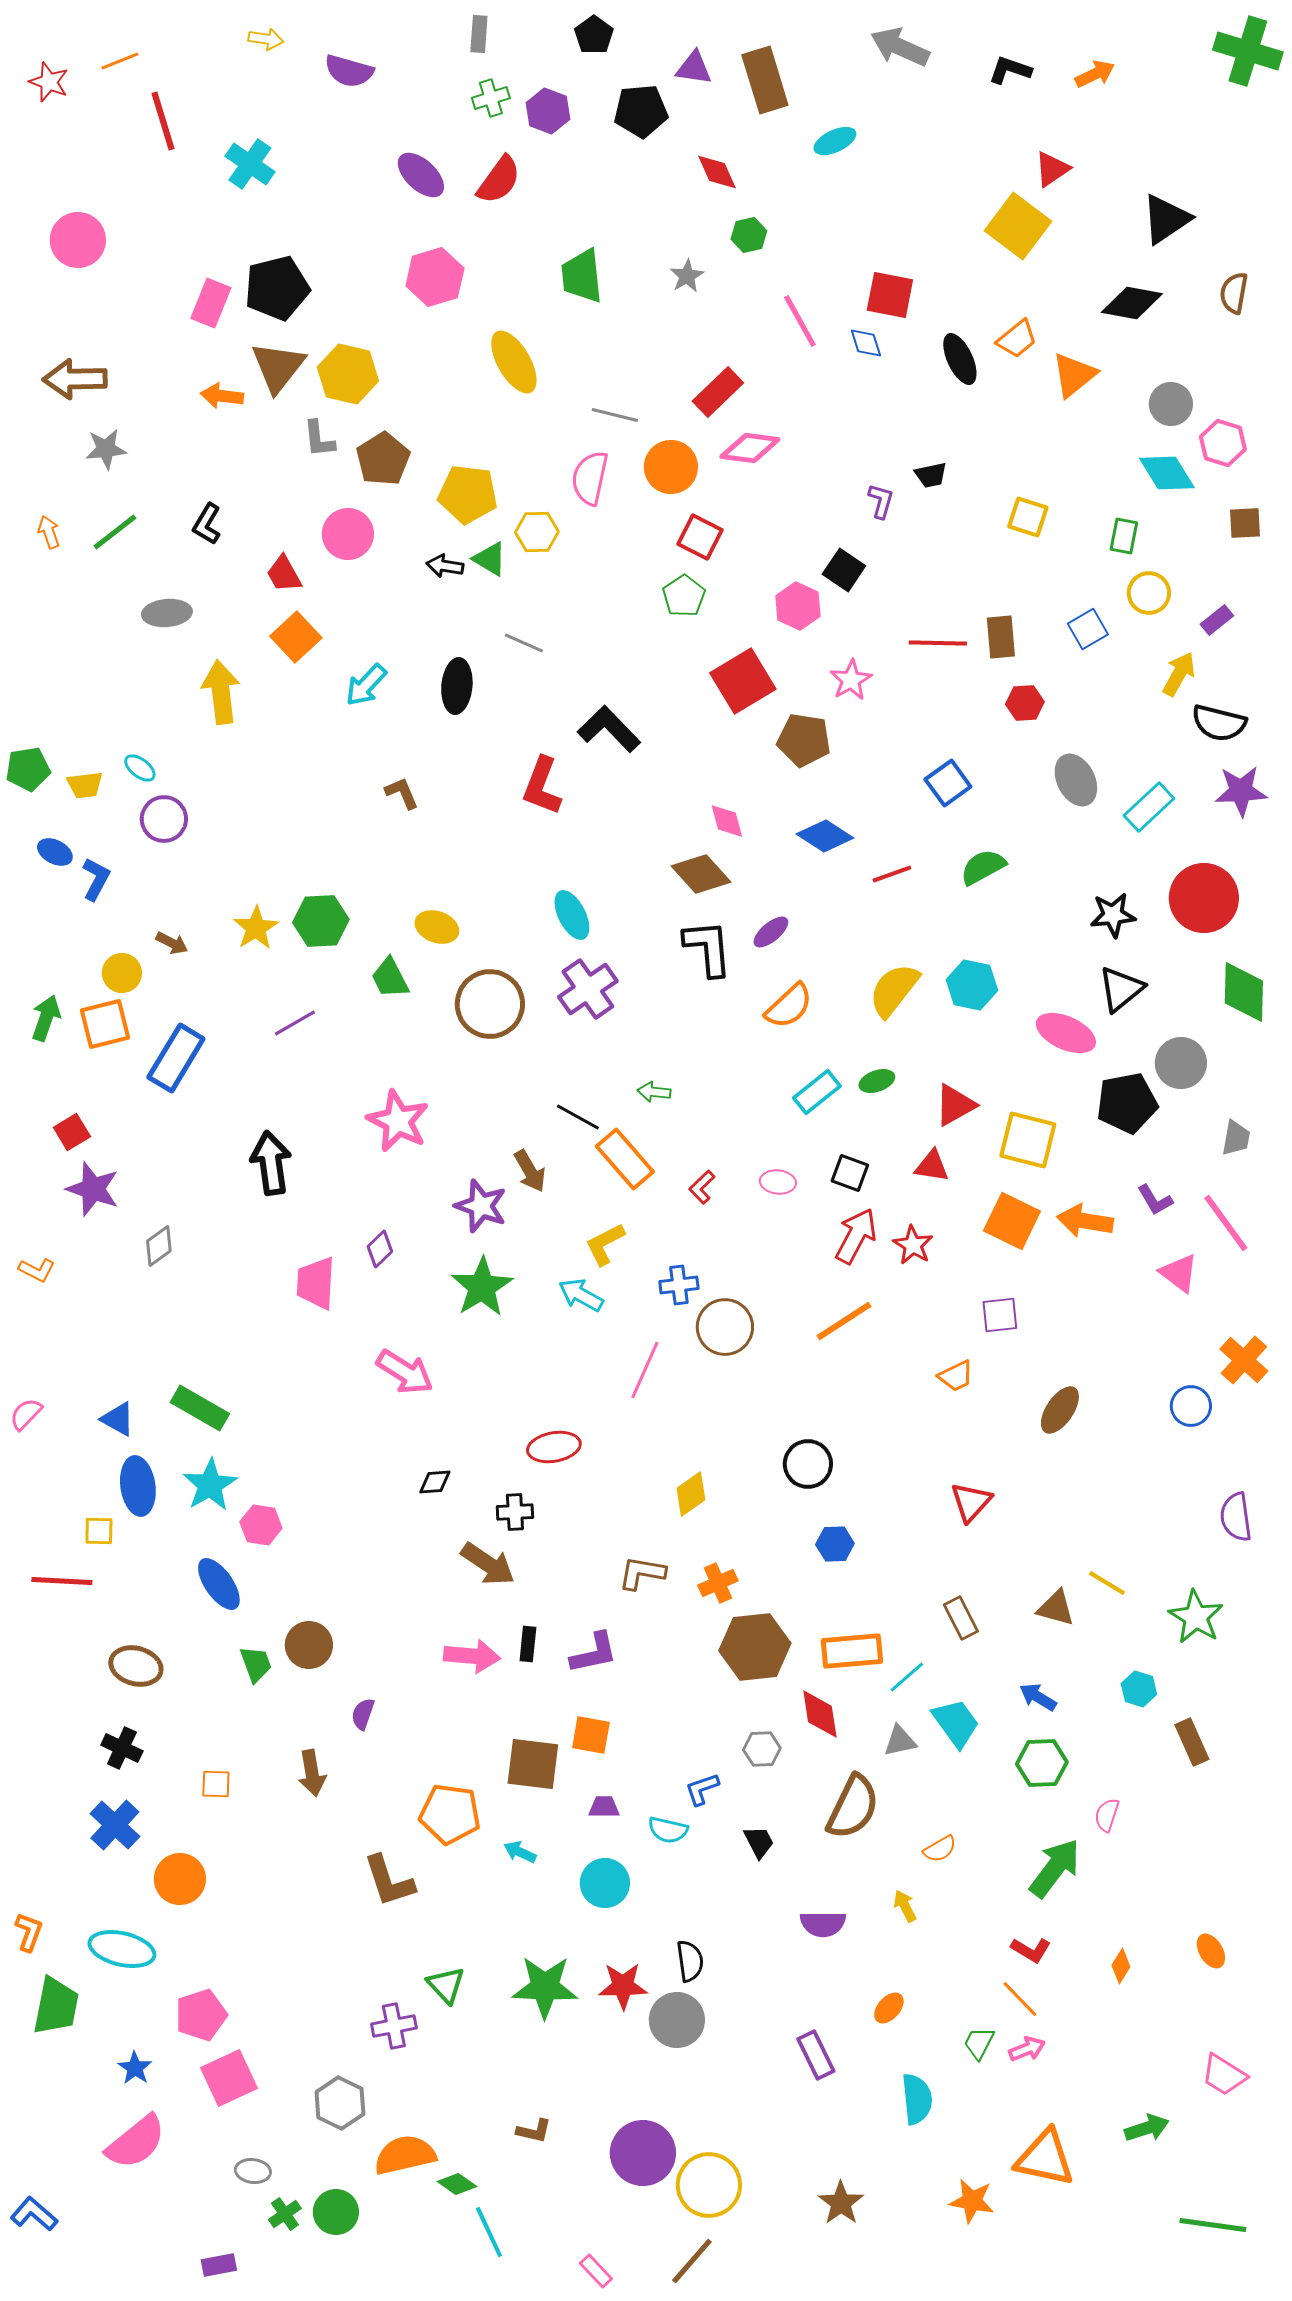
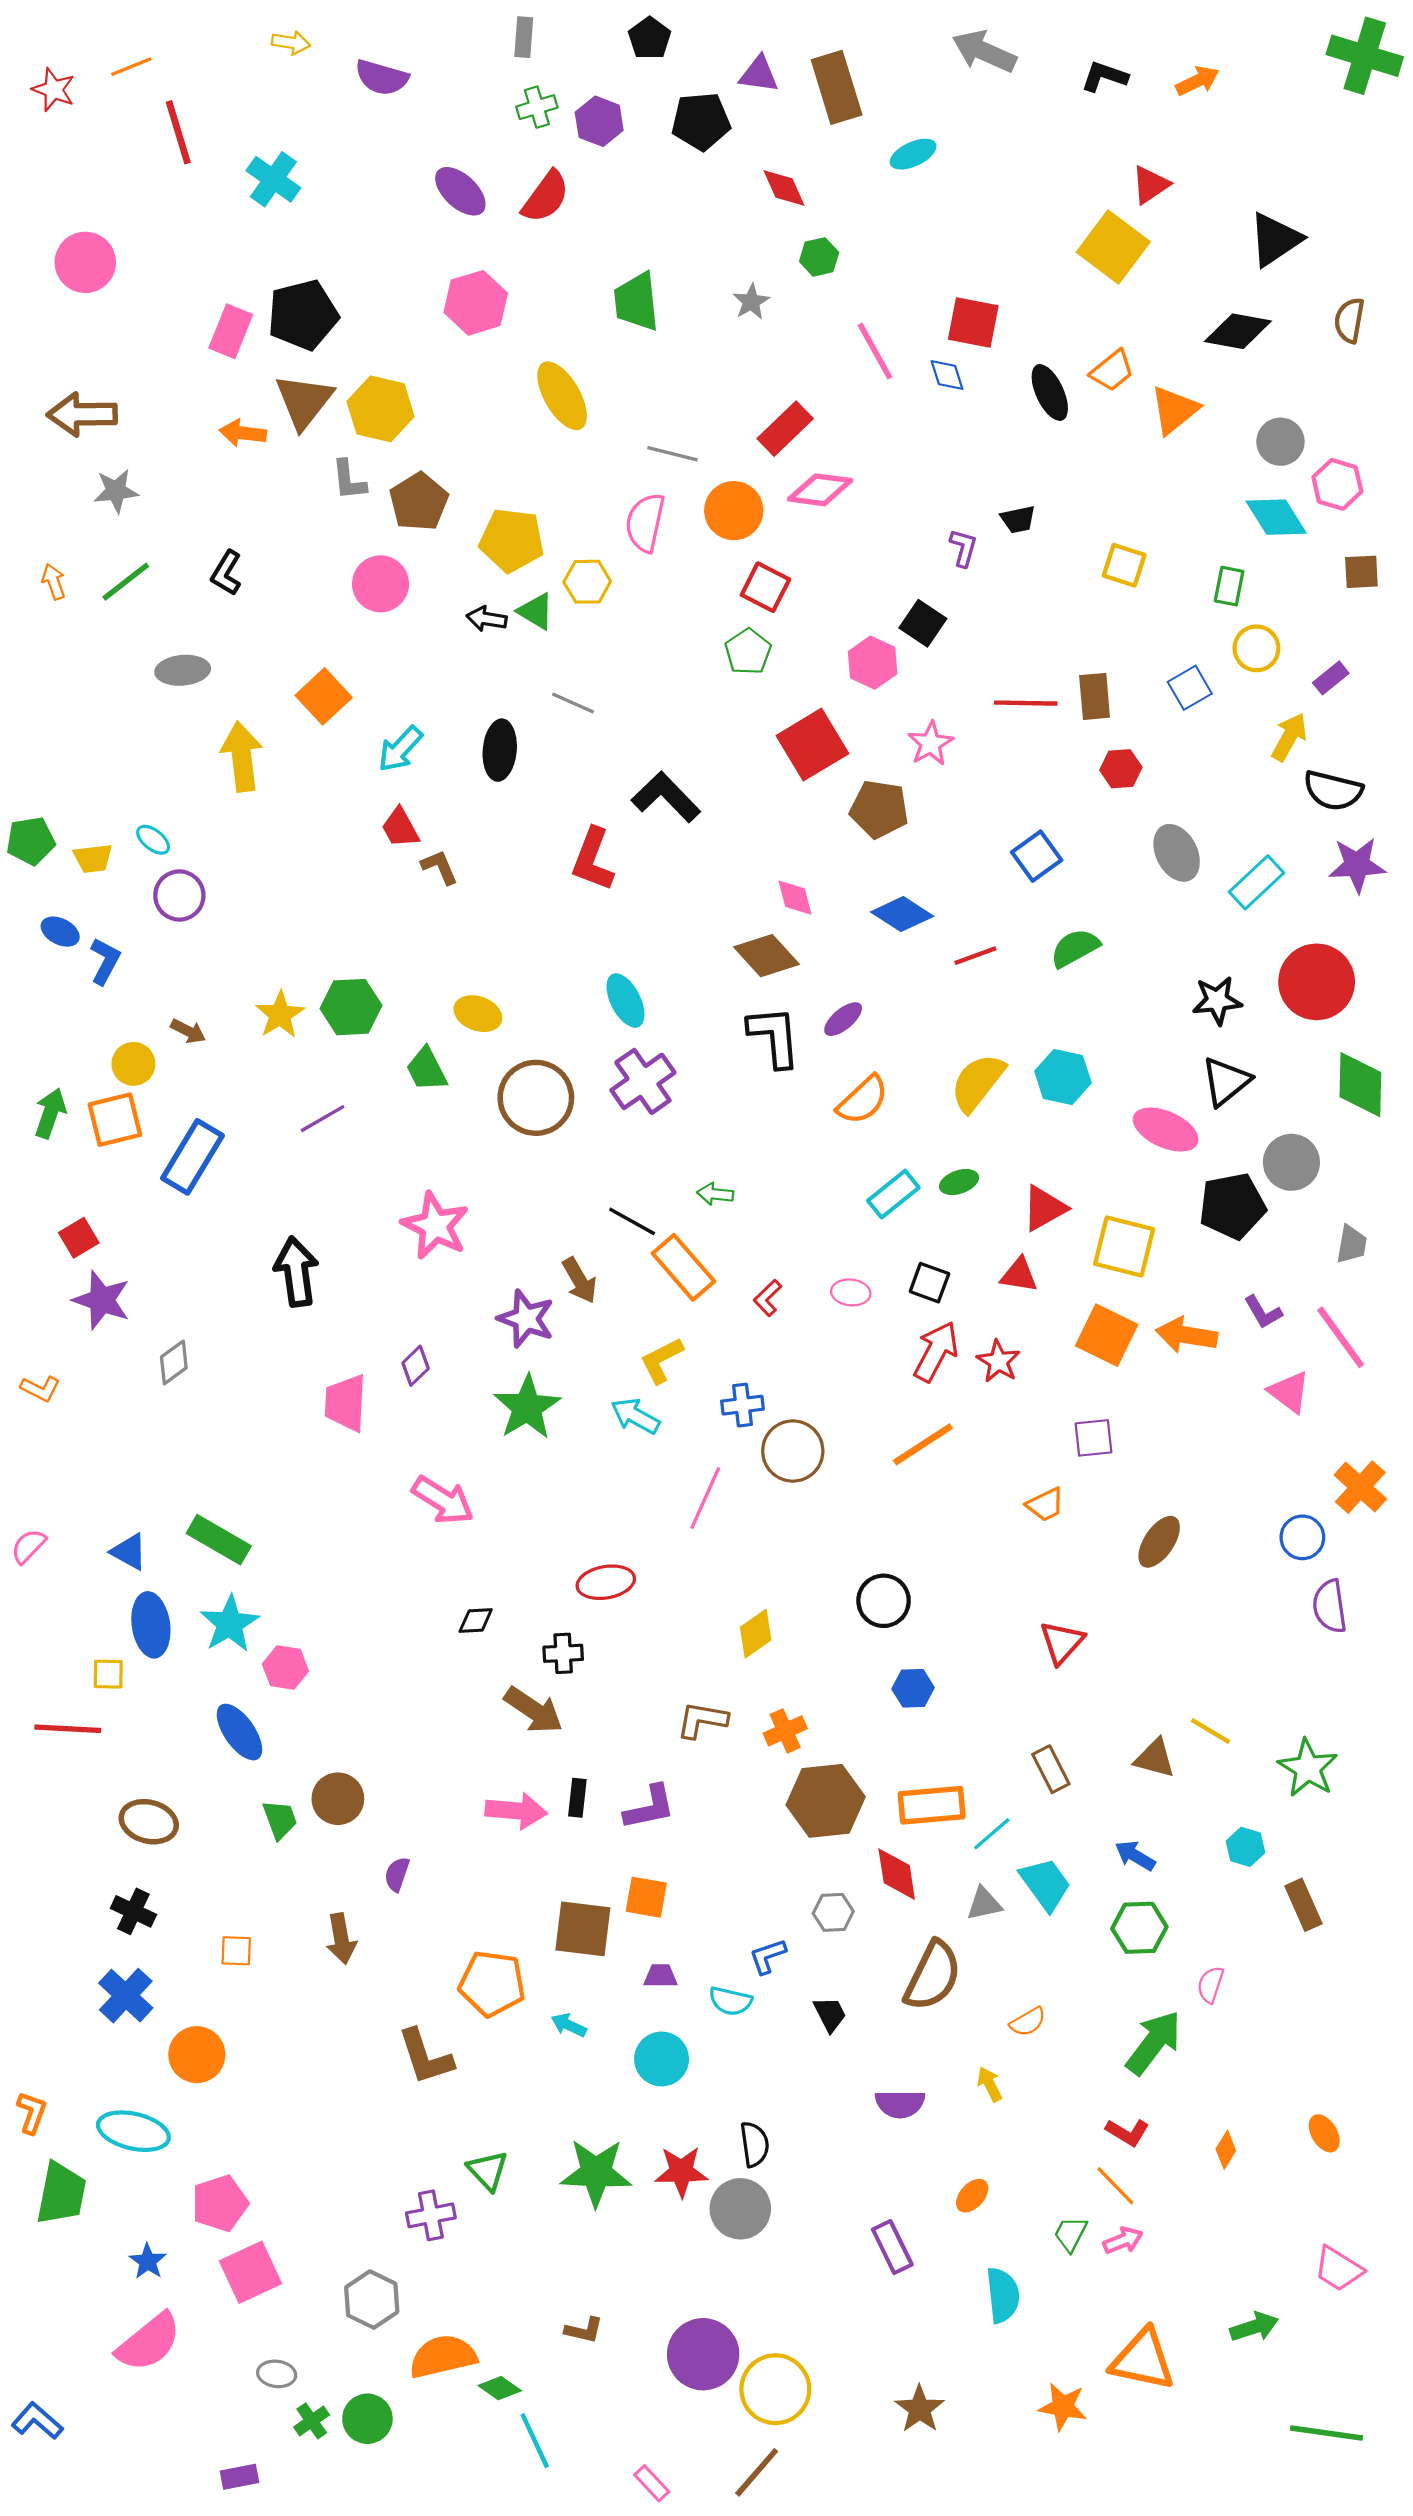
red trapezoid: (284, 574) -> (400, 828), moved
purple semicircle: (1236, 1517) -> (1330, 1606), moved

